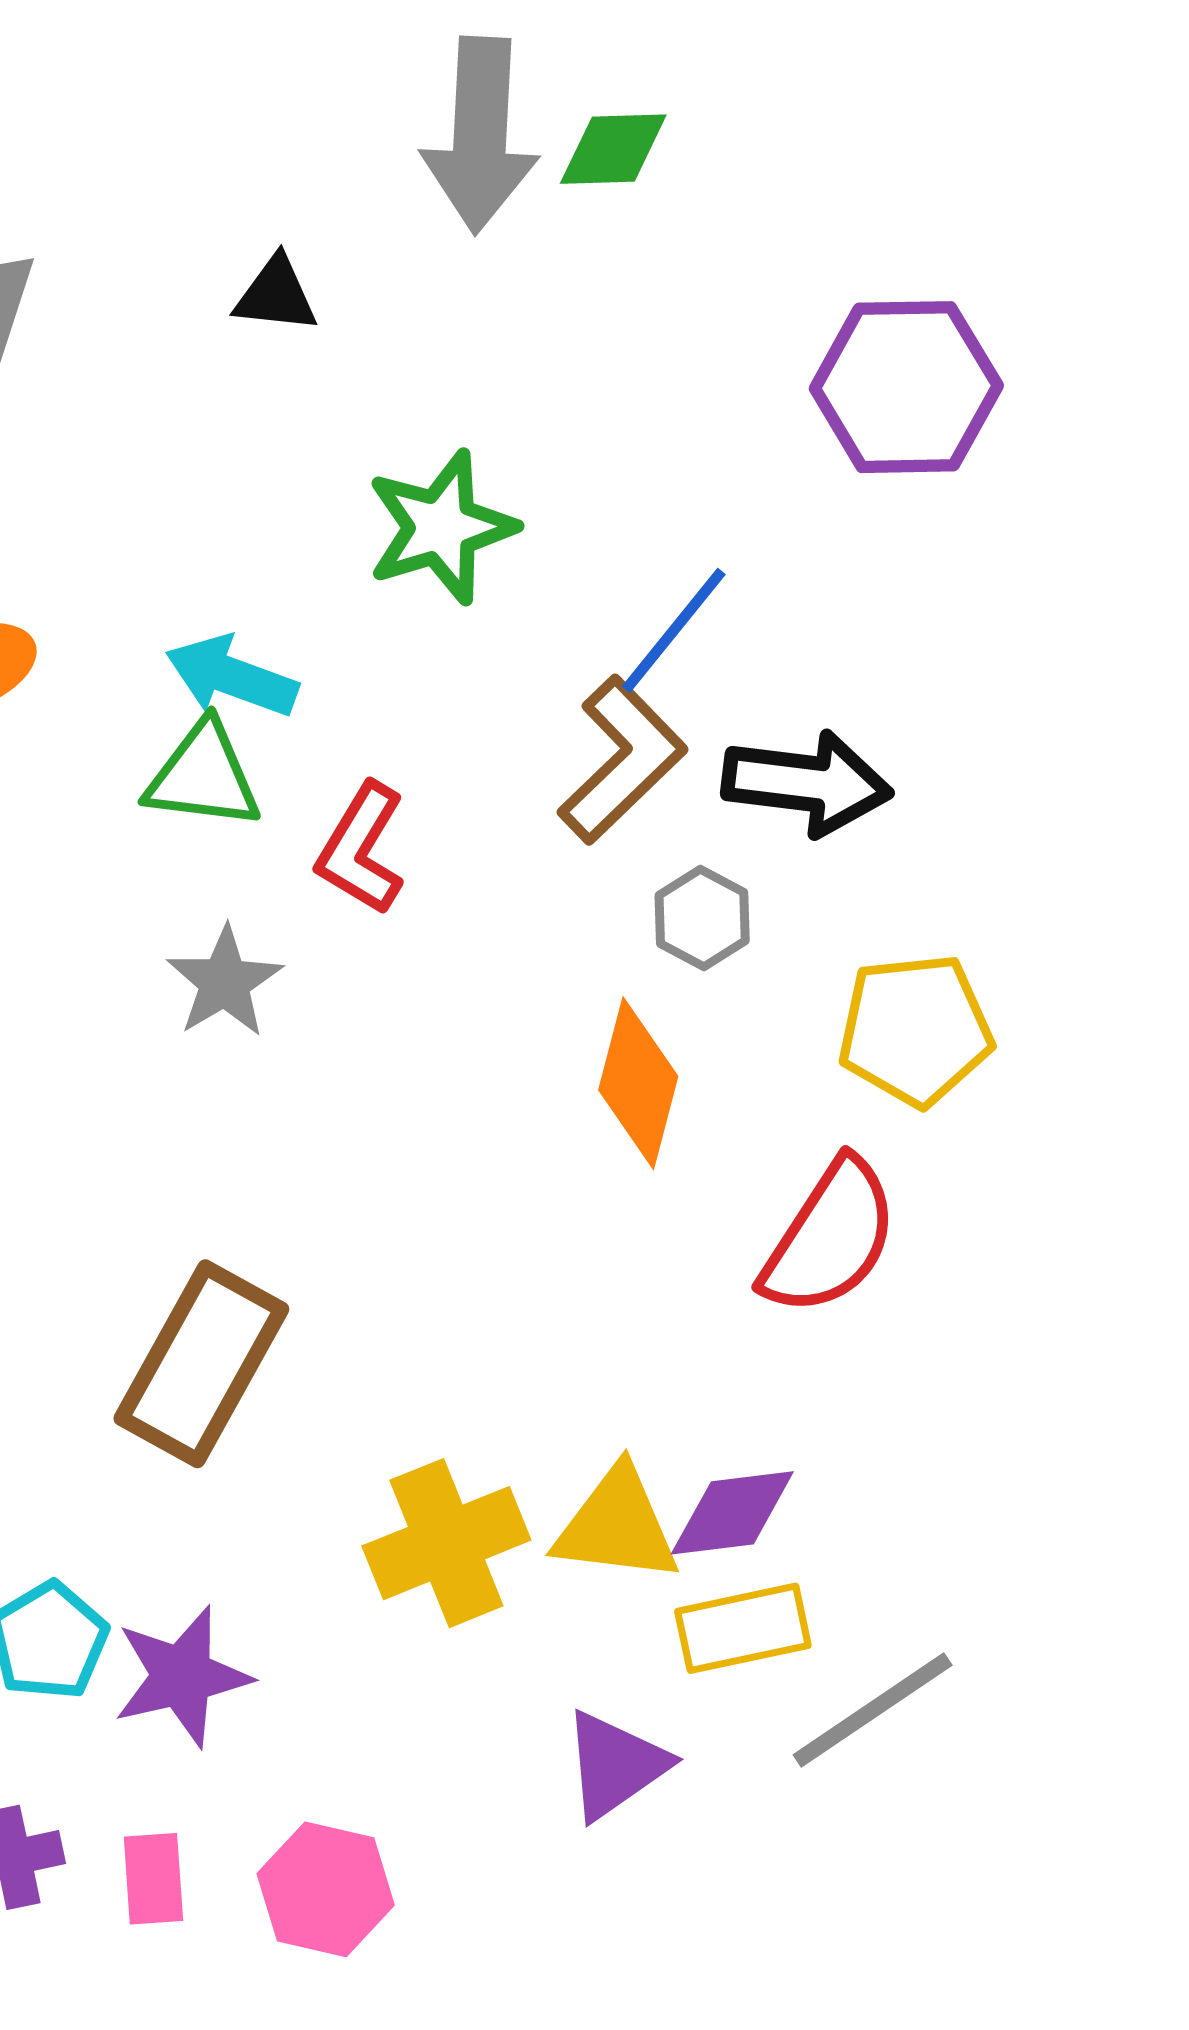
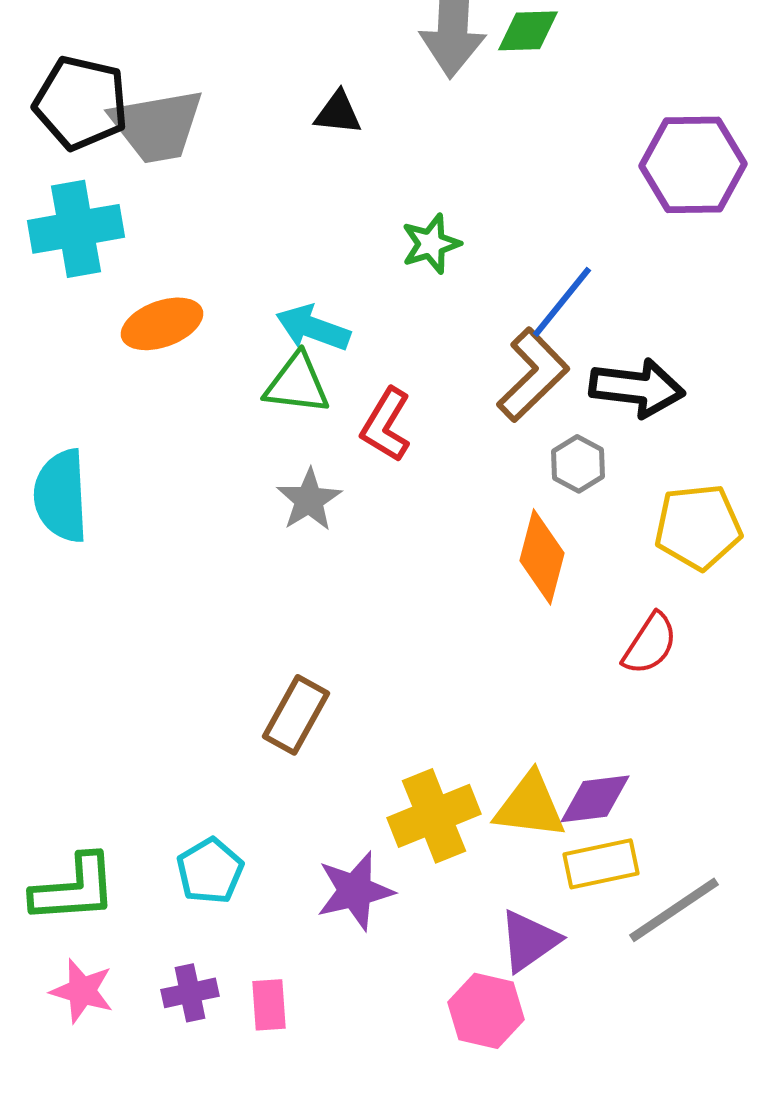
green star: (441, 527) -> (431, 244), size x0.7
red semicircle: (830, 1238) -> (650, 644), size x0.7
brown rectangle: (201, 1364) -> (296, 715), size x0.7
purple star: (182, 1676) -> (355, 891), moved
pink hexagon: (326, 1889) -> (486, 1011), moved

